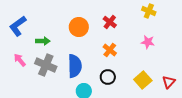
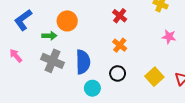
orange circle: (79, 27) -> (67, 21), moved
pink star: (148, 42) -> (169, 37), moved
pink arrow: (20, 60) -> (16, 56), moved

